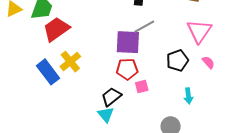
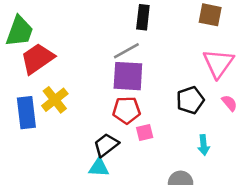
gray line: (144, 27) -> (126, 51), moved
blue rectangle: (48, 72) -> (26, 113), turned 30
cyan triangle: (106, 115) -> (99, 167), turned -48

